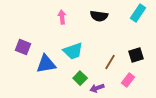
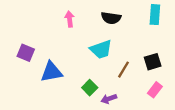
cyan rectangle: (138, 13) -> (155, 15), turned -30
cyan trapezoid: (73, 51) -> (101, 49), moved
pink rectangle: (128, 80) -> (155, 90), moved

